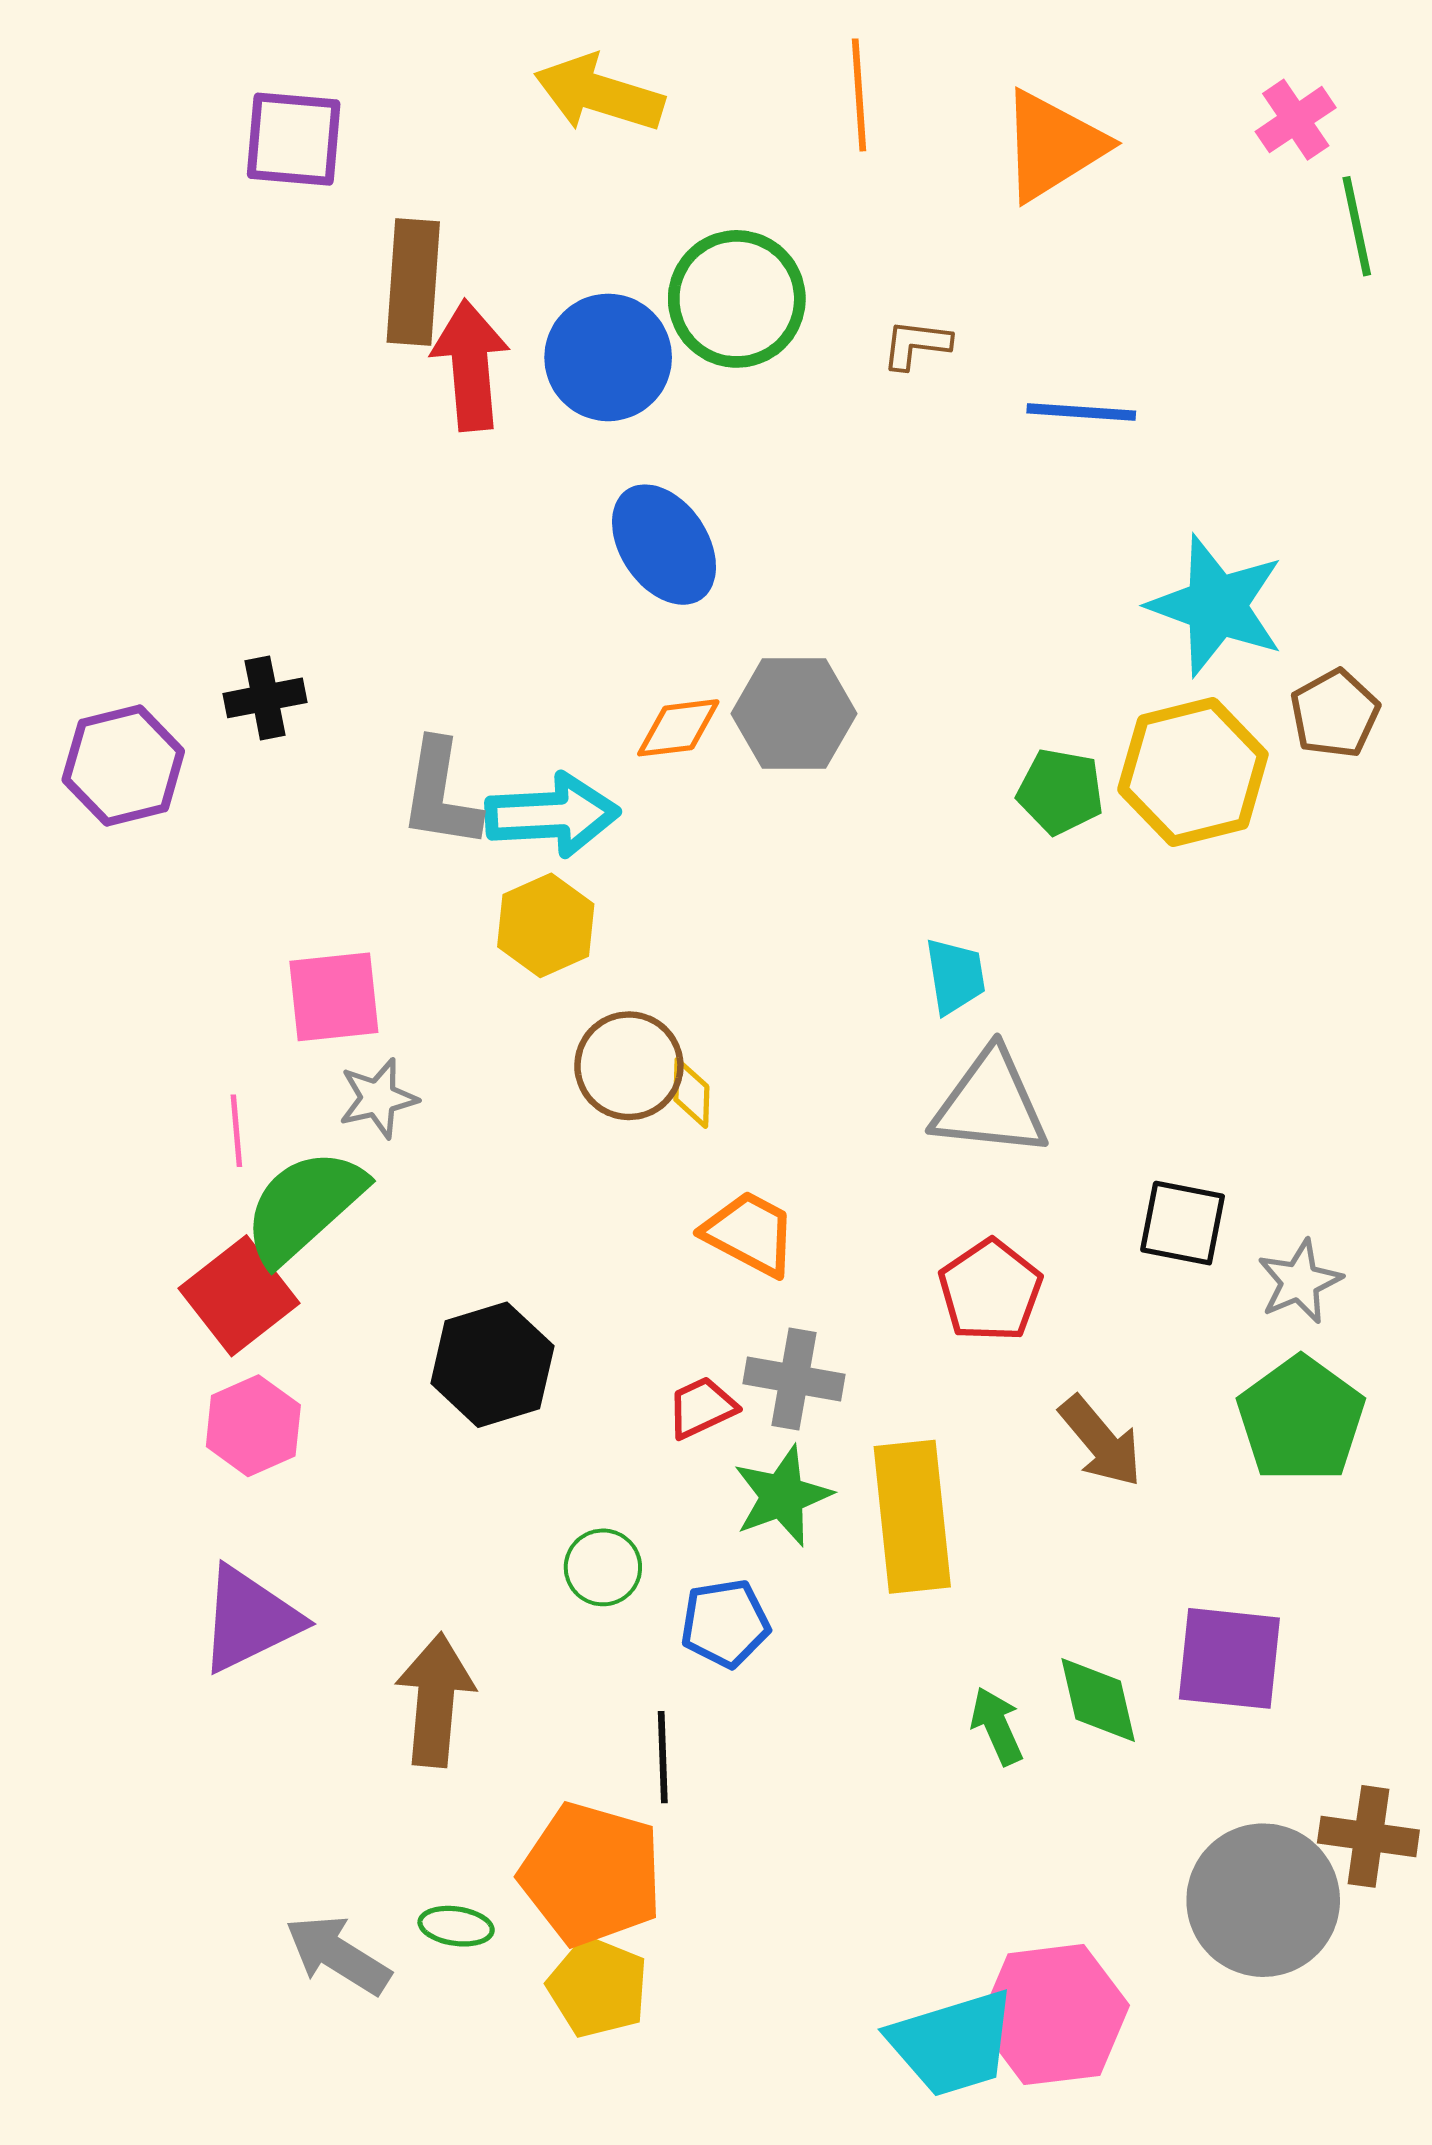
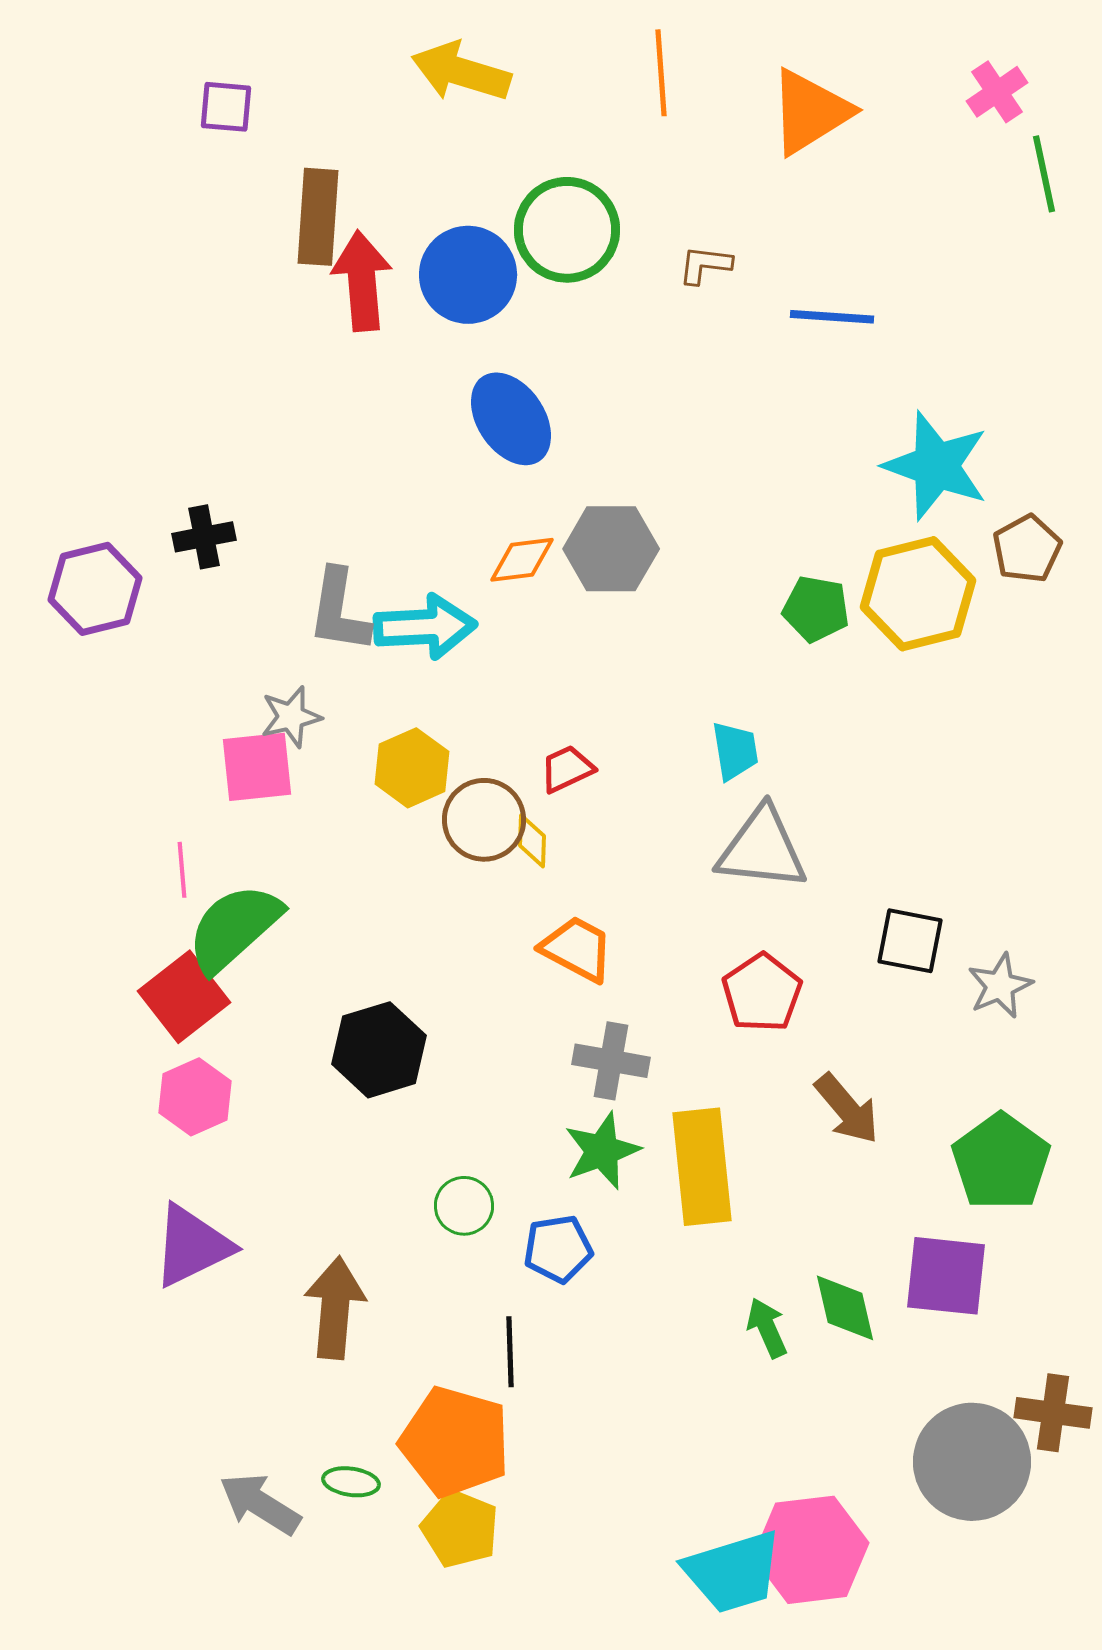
purple square: (294, 139) -> (226, 107), size x0.7
yellow hexagon: (546, 925) -> (412, 768), moved
gray star: (378, 1098) -> (291, 717), moved
red trapezoid: (702, 1408) -> (567, 769), moved
green pentagon: (1301, 1419) -> (1001, 1162), moved

